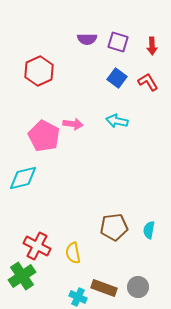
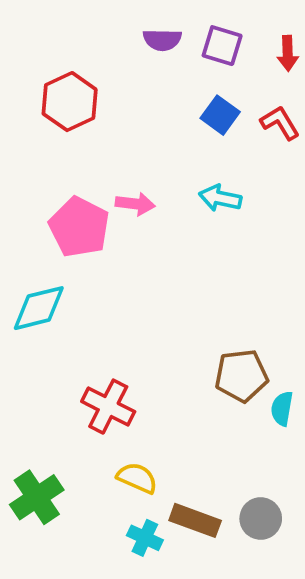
brown pentagon: (114, 227) -> (241, 376), moved
red cross: (37, 246) -> (108, 407), moved
yellow semicircle: (73, 253) -> (137, 478), moved, turned 125

